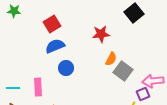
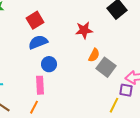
pink rectangle: (38, 87) -> (40, 85), moved
purple square: (143, 94) -> (126, 90), turned 32

